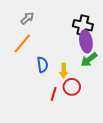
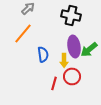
black cross: (83, 25) -> (71, 15), moved
purple ellipse: (86, 41) -> (74, 46), moved

